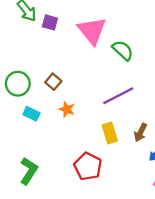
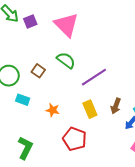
purple square: (50, 22) -> (30, 21), turned -32
green semicircle: (123, 50) -> (66, 60), moved
orange star: (67, 109) -> (53, 110), moved

